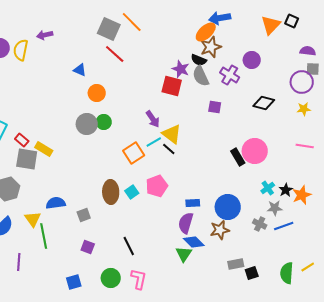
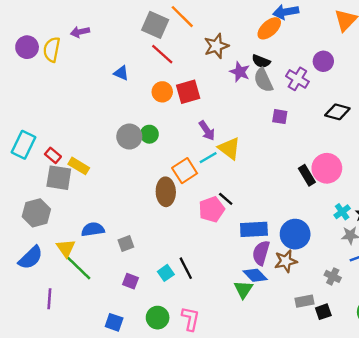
brown star: (211, 47) -> (216, 46), moved
red square: (172, 86) -> (188, 92), moved, turned -30
orange circle: (97, 93) -> (162, 92), moved
black line: (169, 149) -> (226, 199), moved
brown ellipse: (111, 192) -> (166, 192), moved
cyan square: (132, 192) -> (166, 273), moved
blue rectangle: (193, 203) -> (254, 229), size x1.6
purple semicircle: (186, 223) -> (261, 253), moved
gray cross: (260, 224) -> (333, 276), moved
green line: (44, 236) -> (79, 268), turned -35
black line: (129, 246) -> (186, 268), moved
blue square: (74, 282) -> (114, 322), turned 35

